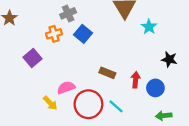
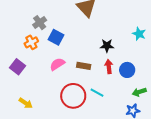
cyan star: (149, 27) -> (139, 34), moved
black star: (169, 59) -> (107, 46), moved
pink semicircle: (66, 88) -> (57, 64), moved
yellow arrow: (50, 103) -> (26, 103), moved

